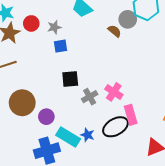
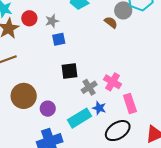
black ellipse: (115, 127) -> (118, 131), moved
blue star: (87, 135) -> (99, 108), moved
cyan rectangle: (68, 137) -> (79, 118), moved, turned -60

